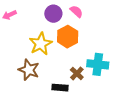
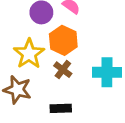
brown cross: (77, 73) -> (63, 70), moved

